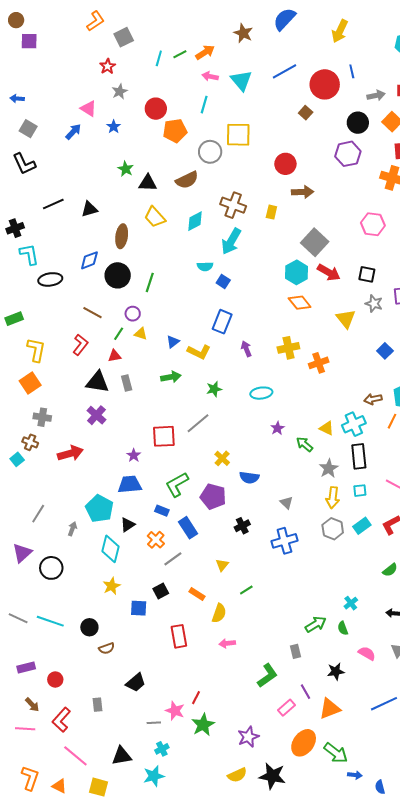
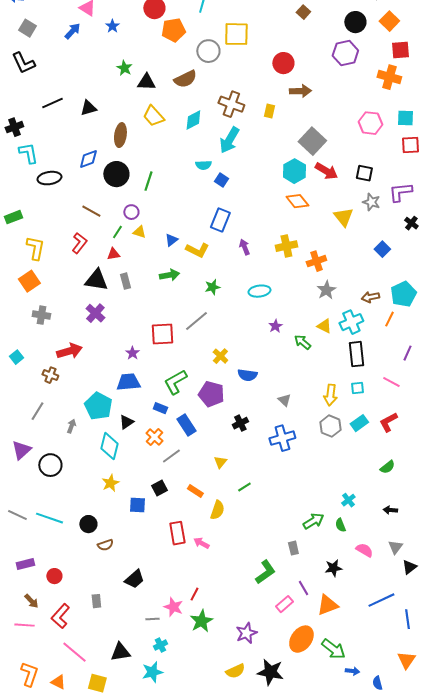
brown cross: (30, 442) -> (50, 375), moved
gray star: (329, 468) -> (326, 290), moved
pink arrow: (227, 643) -> (201, 543), moved, turned 35

